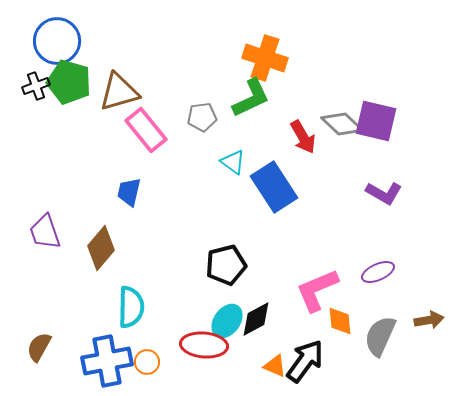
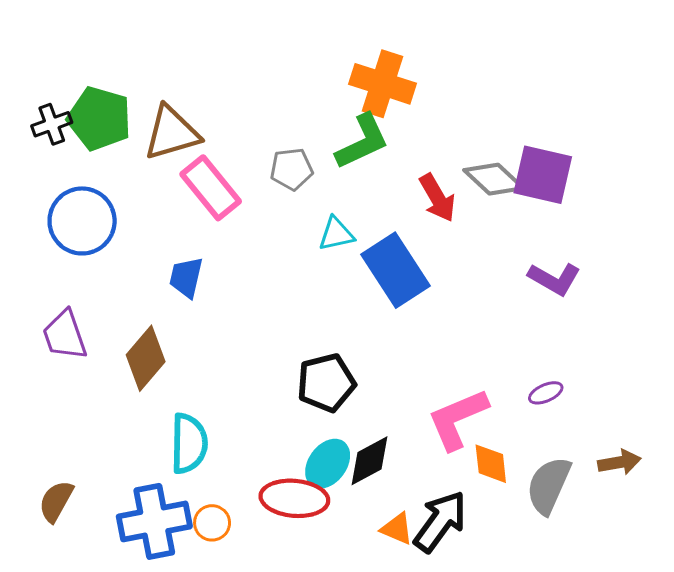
blue circle: (57, 41) -> (82, 221), moved
cyan triangle: (233, 162) -> (336, 234), turned -48
purple ellipse: (378, 272) -> (546, 393), size x0.7

